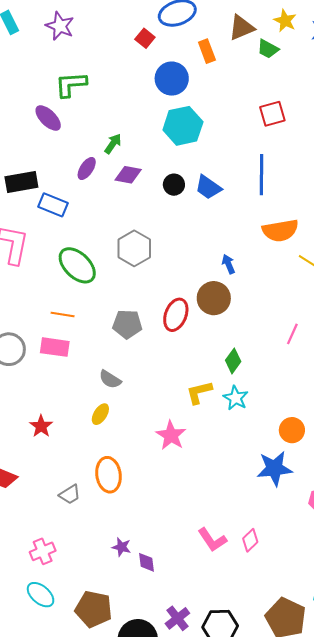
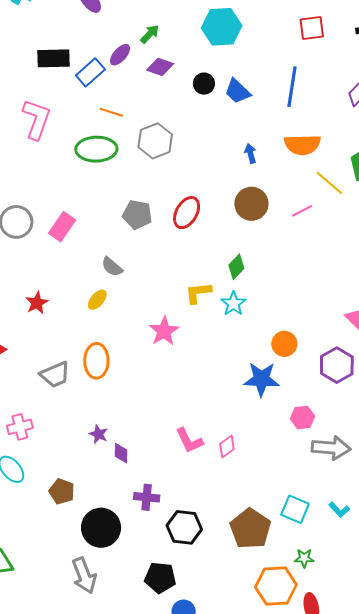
blue rectangle: (53, 205) -> (90, 72), moved, turned -72
blue arrow: (228, 264) -> (250, 153), moved
green ellipse: (77, 265) -> (96, 149), turned -54
brown circle: (214, 298) -> (251, 204), moved
orange line: (63, 314) -> (111, 112), moved
pink line: (292, 334) -> (302, 211), moved, turned 30
pink rectangle: (55, 347) -> (62, 227), turned -72
gray trapezoid: (70, 494) -> (55, 375), size x1.4
brown pentagon: (94, 609) -> (62, 491), size x0.7
purple cross: (177, 618) -> (147, 497), moved, turned 35

